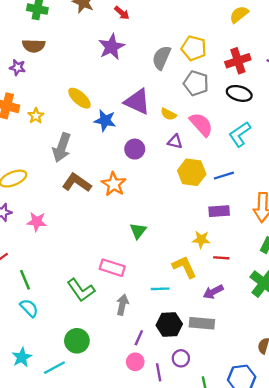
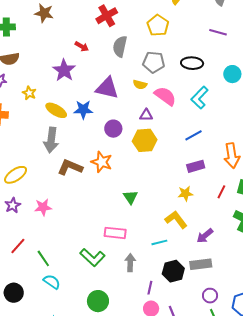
red arrow: (122, 13) -> (82, 46), moved
purple star: (111, 47) -> (64, 70), moved
yellow pentagon: (194, 48) -> (158, 25), moved, turned 30
red cross: (238, 61) -> (107, 16), moved
yellow ellipse: (79, 98) -> (56, 110), moved
yellow semicircle: (169, 114) -> (140, 85), moved
yellow star: (36, 116) -> (29, 93), moved
yellow hexagon: (192, 172) -> (145, 140), moved
red line: (221, 258) -> (221, 192), moved, turned -56
purple circle: (181, 358) -> (210, 296), moved

